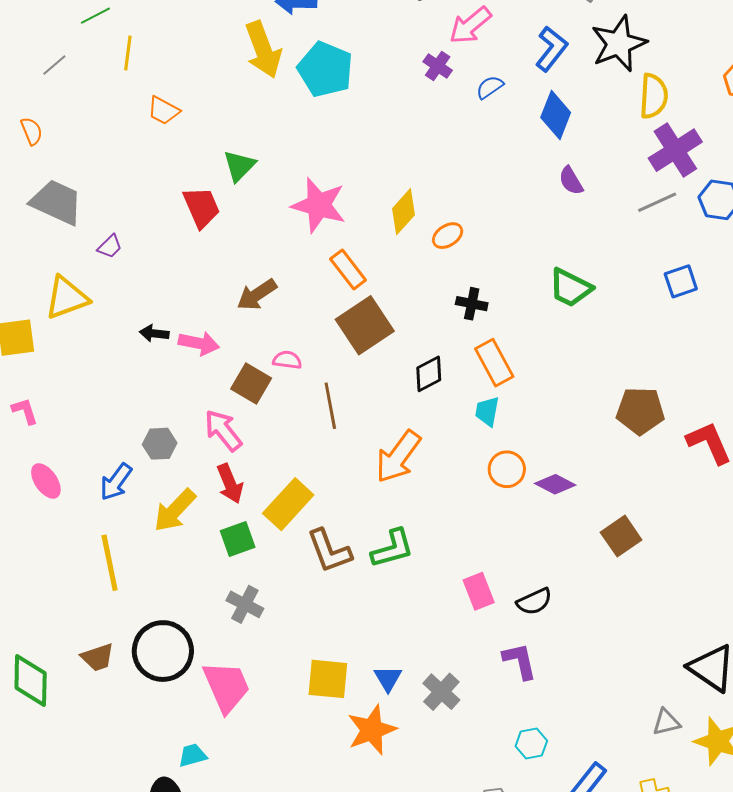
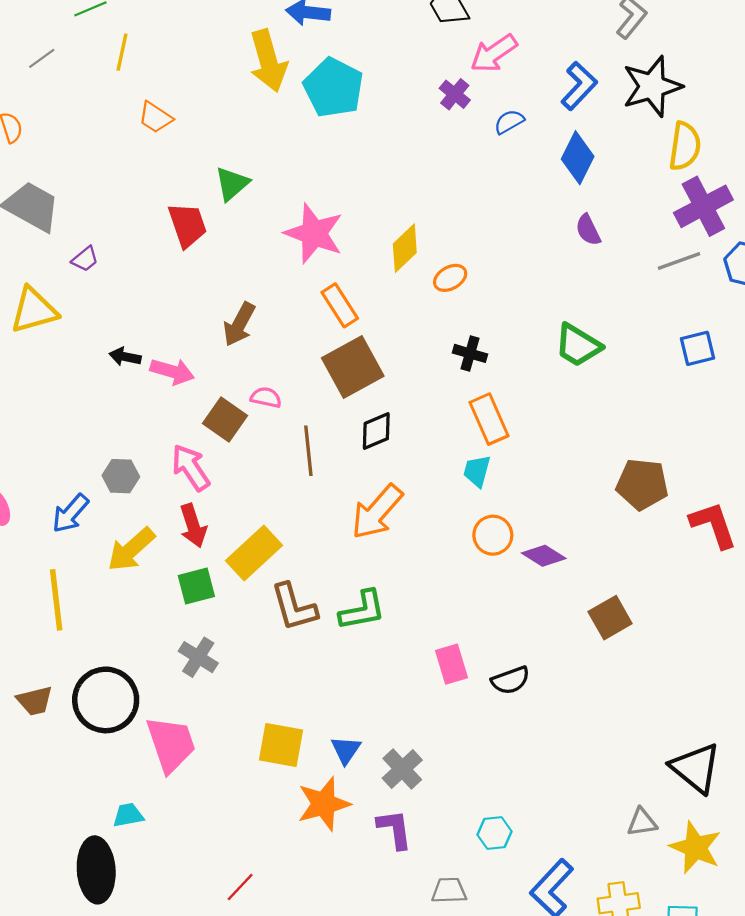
brown arrow: (257, 295) -> (239, 324), turned -33
black diamond: (429, 374) -> (376, 431), moved
purple L-shape: (520, 661) -> (395, 829), moved

